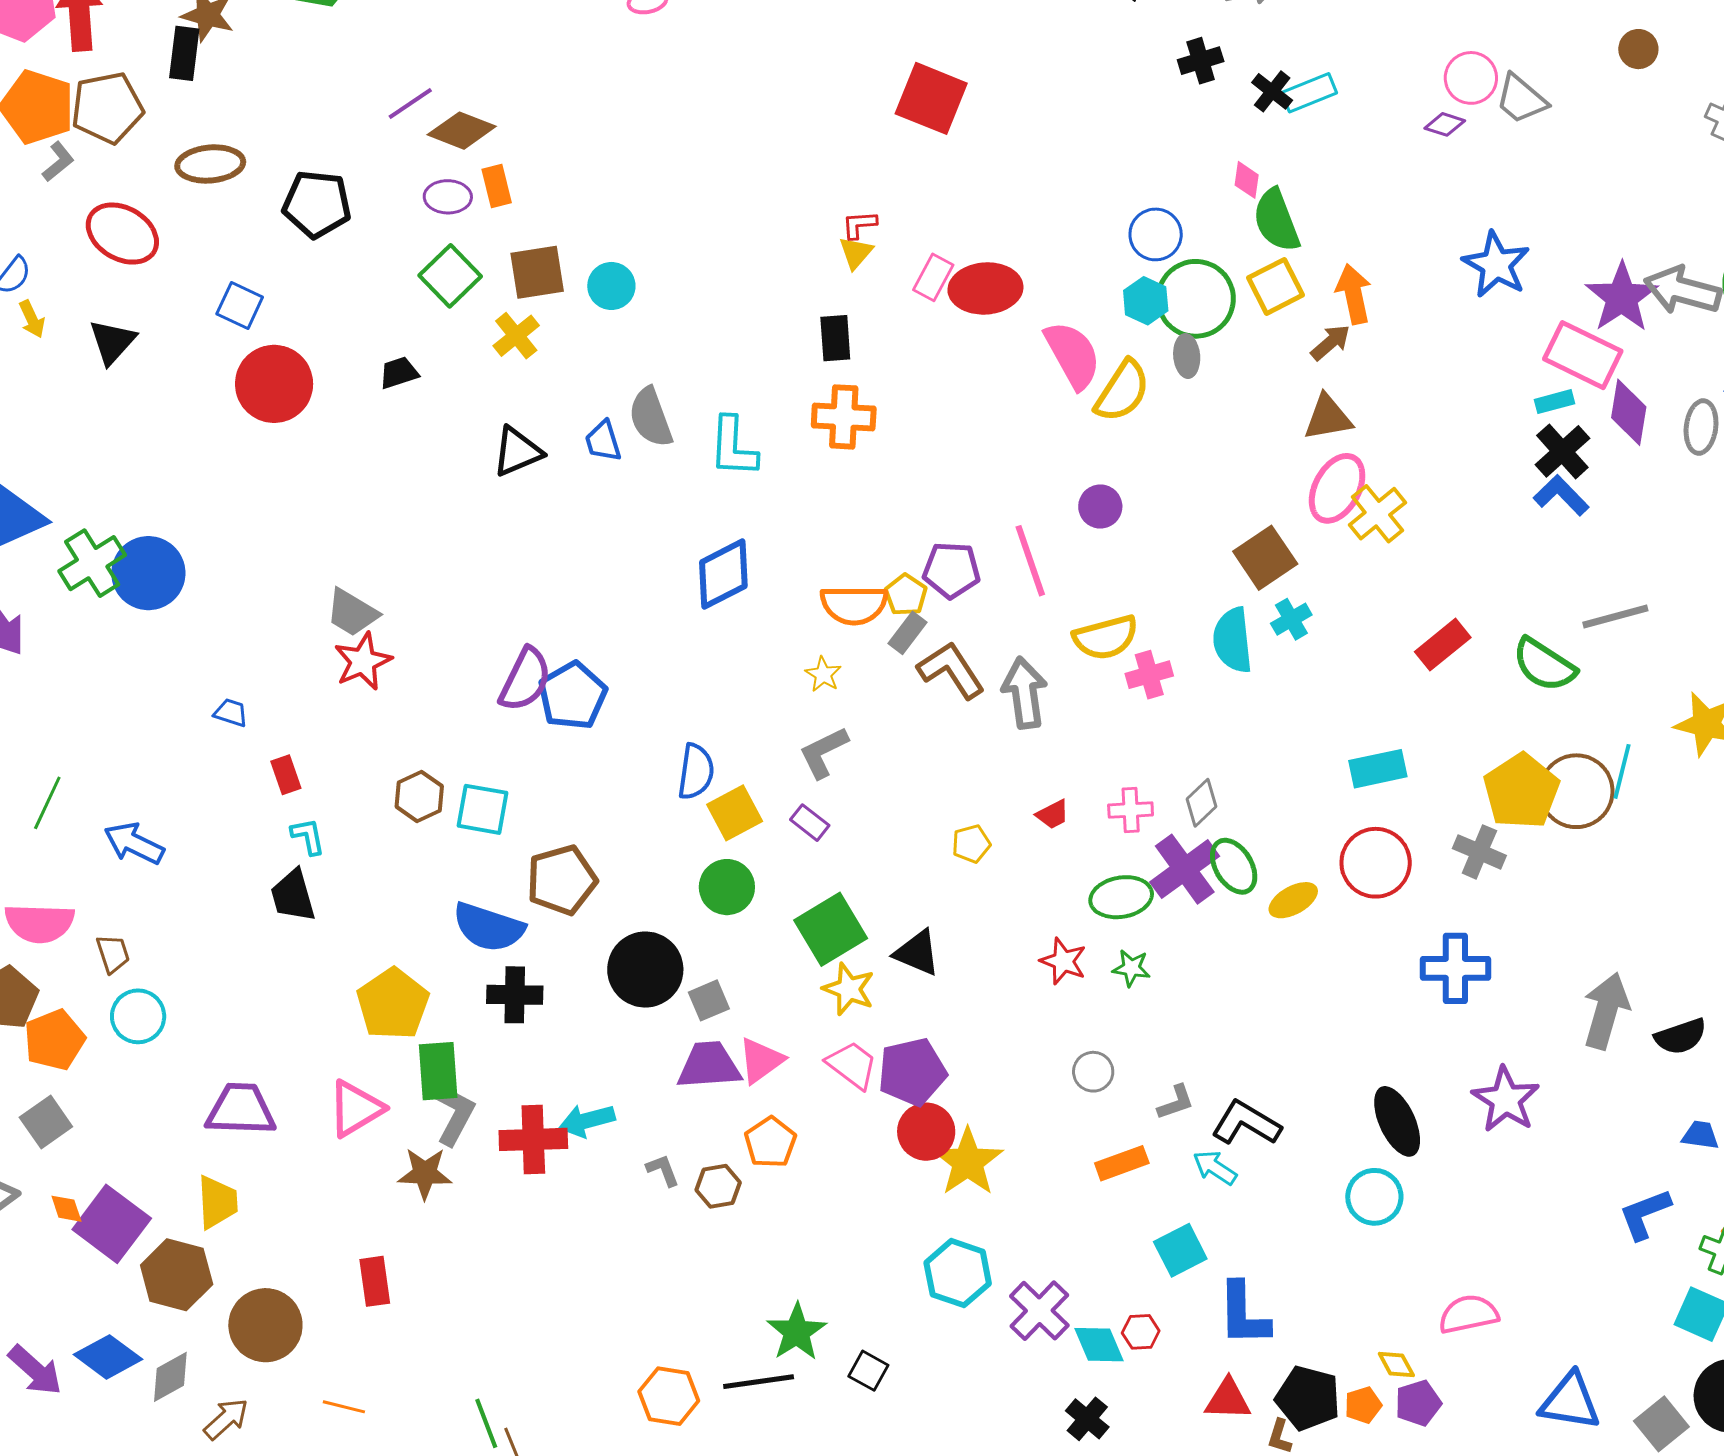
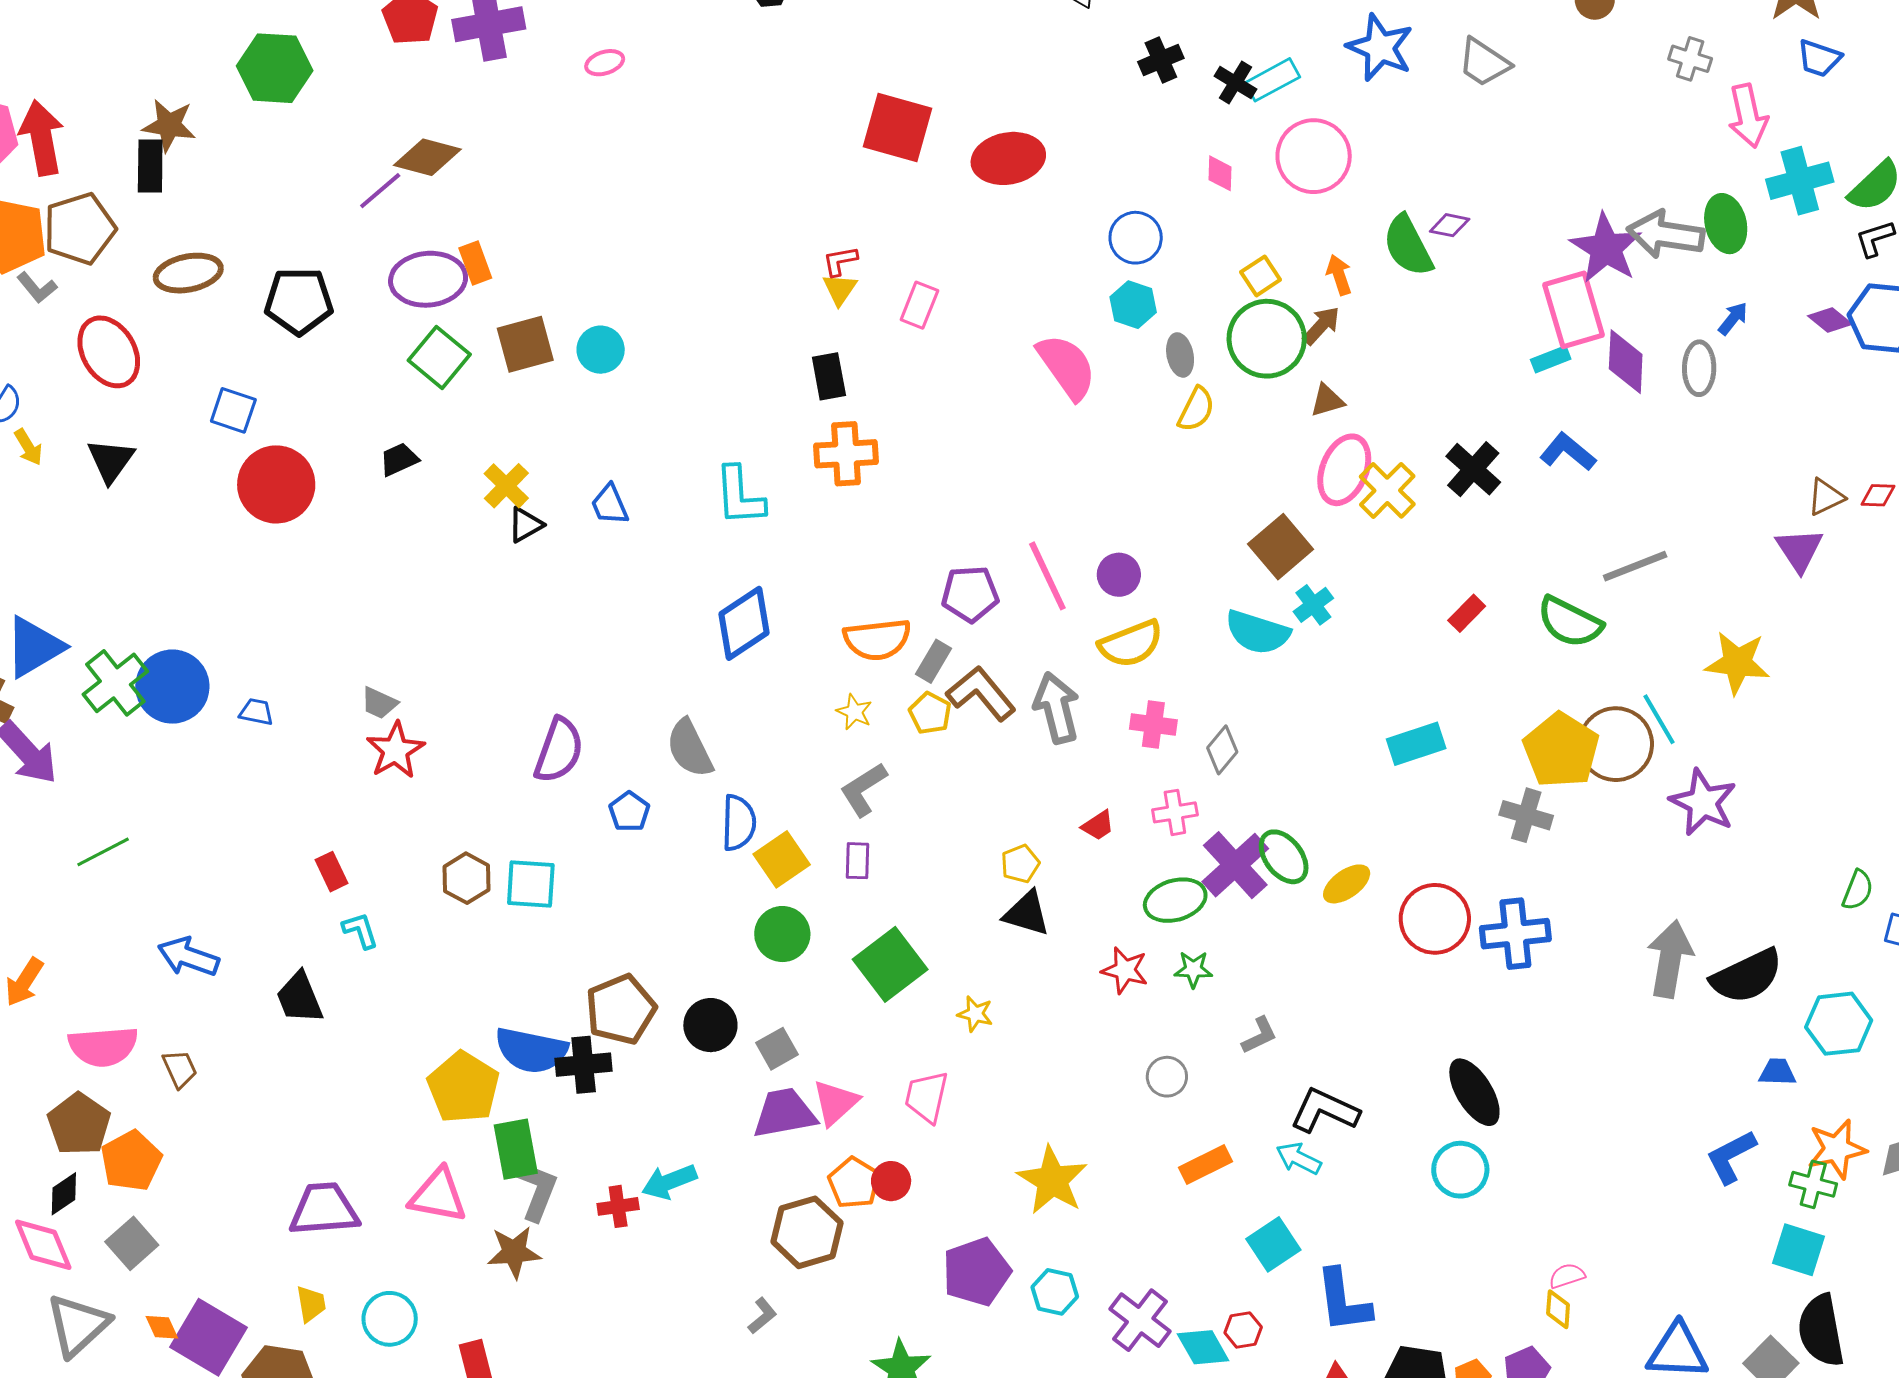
pink circle: (1471, 78) -> (1314, 156), moved, size x1.4
purple diamond: (1445, 124) -> (1450, 225), moved
brown diamond: (462, 131) -> (427, 157), moved
gray L-shape: (58, 162) -> (37, 288), turned 96
purple ellipse: (448, 197) -> (428, 279), size x1.6
green semicircle: (1276, 220) -> (1408, 246), moved
red ellipse: (122, 234) -> (109, 352), turned 36
blue star: (1496, 265) -> (1380, 48), moved
yellow square: (1275, 286) -> (1261, 276), size x0.7
red ellipse: (985, 288) -> (1008, 158), moved
orange arrow: (1354, 294) -> (1339, 275), size x0.7
green circle: (1196, 299) -> (1267, 339), moved
yellow cross: (516, 336) -> (506, 486), moved
pink rectangle: (1583, 355) -> (1574, 310), turned 54
yellow semicircle: (1122, 391) -> (1196, 409), moved, size x0.7
gray semicircle: (651, 417) -> (690, 748), moved
brown triangle: (1328, 418) -> (1327, 400), size x0.7
black cross: (1562, 451) -> (1473, 469), moved
black triangle: (517, 452) -> (525, 525), size x0.7
purple circle: (1100, 506) -> (1119, 575), moved
yellow pentagon: (906, 595) -> (930, 713), moved
gray trapezoid: (352, 613) -> (379, 703), size x0.7
cyan semicircle: (1233, 640) -> (1257, 632), turned -60
red rectangle: (1443, 645) -> (1467, 613), size x0.7
pink cross: (1149, 675) -> (1153, 724), moved, turned 30
blue pentagon: (573, 696) -> (629, 812), moved, size x0.6
blue trapezoid: (231, 713) -> (256, 712), moved
cyan line: (1622, 771) -> (1659, 719), turned -38
green line: (47, 803) -> (103, 852), moved, turned 44
gray diamond: (1201, 803) -> (1222, 750), moved
purple rectangle: (810, 823) -> (858, 861), turned 60
red circle: (1376, 863) -> (1435, 919), moved
brown pentagon: (562, 880) -> (621, 1009), moved
black trapezoid: (293, 896) -> (300, 998), moved
blue semicircle: (489, 927) -> (531, 1050), moved
black triangle: (917, 953) -> (1027, 913), moved
black circle: (645, 970) -> (710, 1025), size x0.7
yellow star: (849, 989) -> (975, 1014), moved, size x0.7
cyan circle: (138, 1016) -> (390, 1319), moved
black semicircle: (1681, 1036) -> (1747, 976), size x1.4
pink trapezoid: (852, 1065) -> (927, 1097), turned -108
purple pentagon: (912, 1072) -> (976, 1272), moved
purple star: (1506, 1100) -> (1703, 802), moved
gray L-shape: (1176, 1102) -> (1259, 1035), moved
pink triangle: (356, 1109) -> (438, 1196), turned 48
red circle: (926, 1132) -> (891, 1181), moved, size x0.7
red cross: (533, 1139) -> (618, 1206), size x0.6
gray L-shape: (663, 1170) -> (762, 1316), moved, turned 78
brown hexagon: (718, 1186) -> (807, 1232), size x1.6
yellow trapezoid: (217, 1202) -> (311, 1304), size x0.7
cyan hexagon: (958, 1273) -> (1055, 1292), size x0.7
pink semicircle: (1468, 1314) -> (1567, 1276), size x0.6
yellow diamond: (1396, 1364) -> (1558, 1309), moved, turned 39

